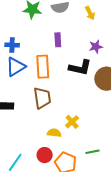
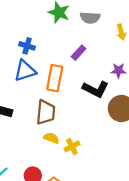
purple rectangle: (58, 40) -> (79, 53), turned 32
yellow semicircle: (54, 133) -> (51, 138), moved

